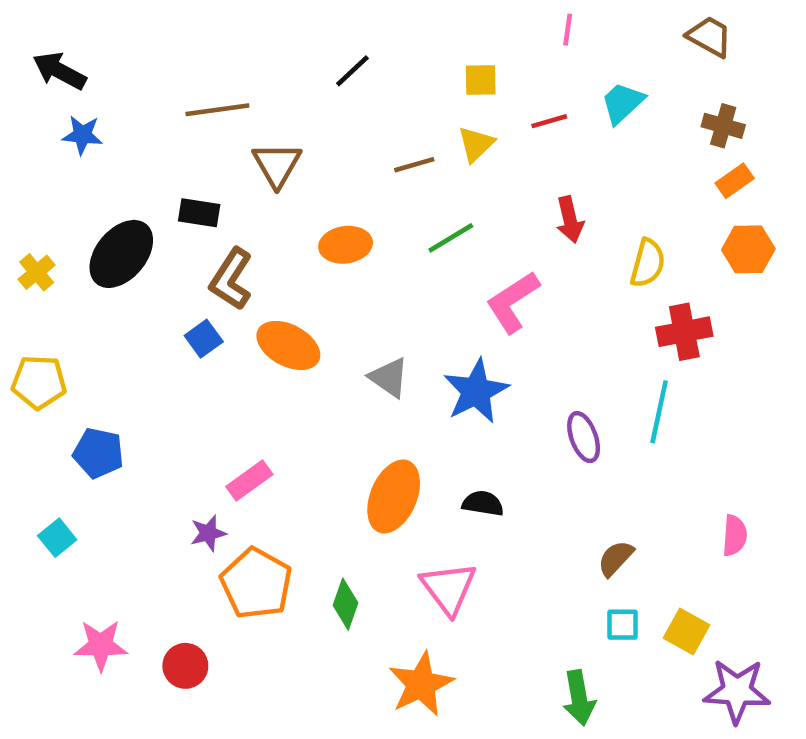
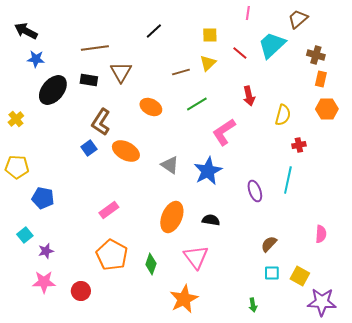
brown trapezoid: (709, 37) -> (298, 19), moved, turned -70
cyan trapezoid: (622, 103) -> (272, 45), size x1.4
red line: (549, 121) -> (240, 53), turned 56
orange rectangle: (735, 181) -> (321, 79), turned -42
black rectangle: (199, 213) -> (89, 80), moved
orange ellipse: (346, 245) -> (151, 107), turned 35
black ellipse: (121, 254) -> (53, 90), moved
red cross: (684, 332) -> (299, 145), size x0.6
purple star: (208, 533) -> (46, 251), moved
green arrow: (579, 698) -> (253, 305), size x0.6

